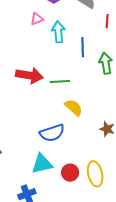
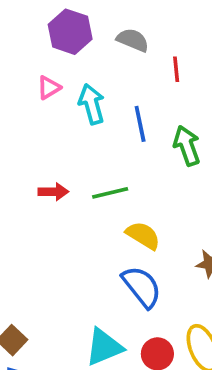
red arrow: (29, 75) -> (53, 192), size x0.6
blue semicircle: (52, 133) -> (142, 287), moved, turned -100

